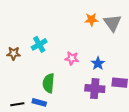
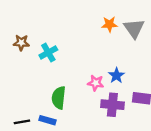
brown star: (14, 53) -> (21, 43), moved
pink star: (72, 58) -> (96, 83), moved

